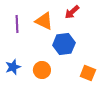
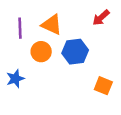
red arrow: (72, 12) -> (101, 18), moved
orange circle: (42, 70) -> (41, 52), moved

